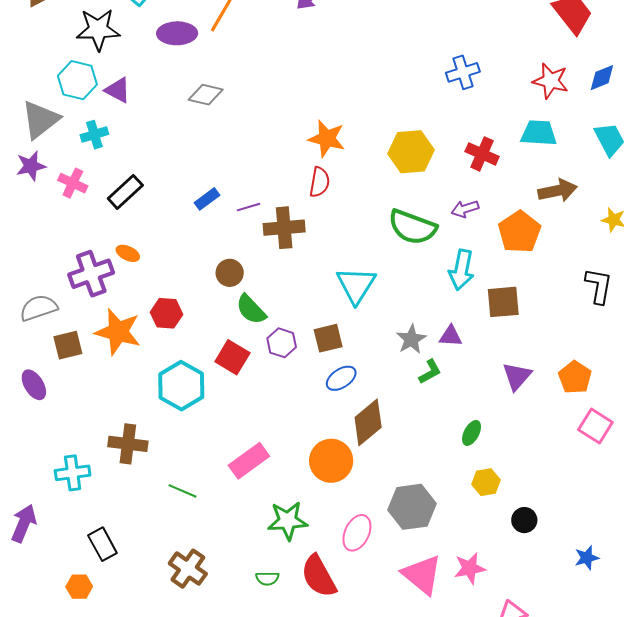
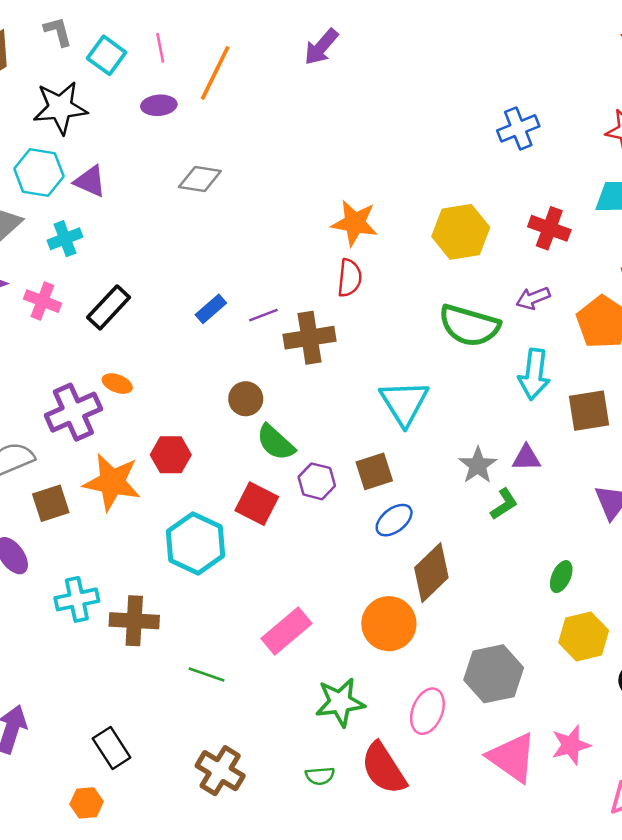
purple ellipse: (177, 33) -> (159, 105), size x0.7
cyan cross: (73, 473) -> (77, 599), moved
yellow hexagon: (486, 482) -> (584, 637), size x1.4

